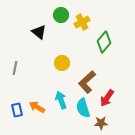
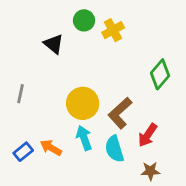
green diamond: (104, 42) -> (160, 74), moved
yellow circle: (62, 63) -> (83, 103), moved, size x1.5
blue rectangle: (17, 110) -> (23, 152), turned 64
brown star: (101, 123) -> (150, 171), moved

